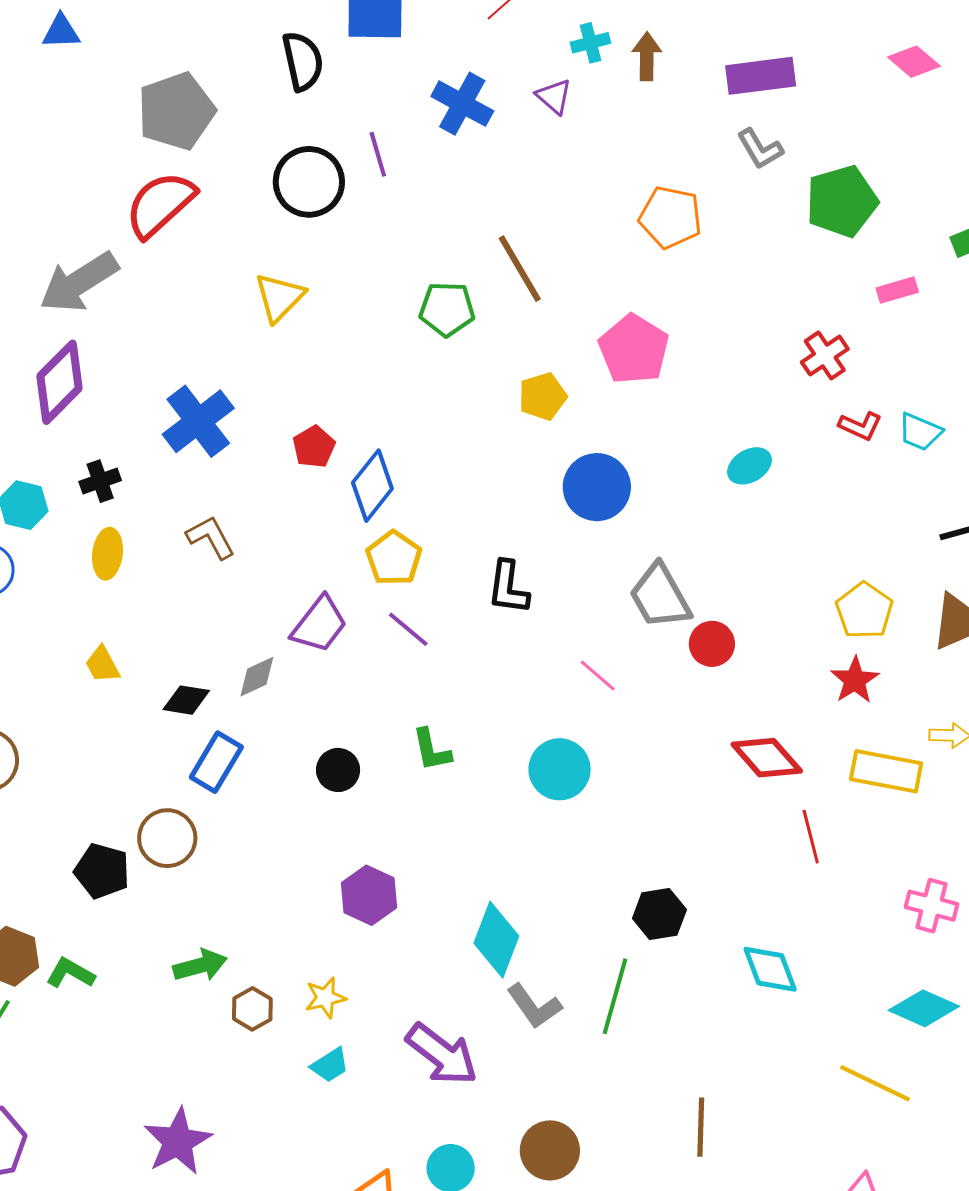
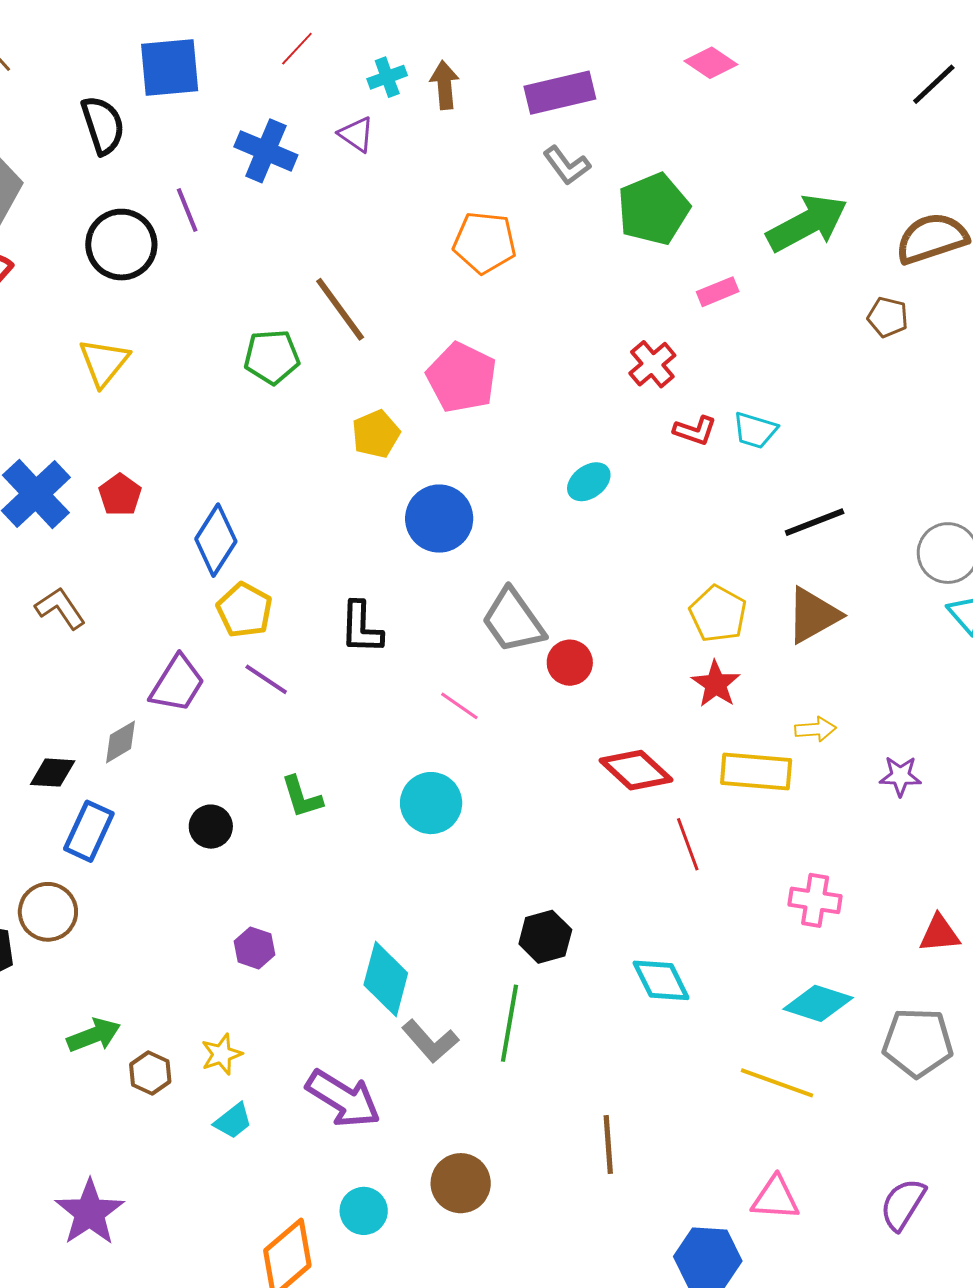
red pentagon: (314, 447) -> (120, 495), moved
purple hexagon: (369, 895) -> (254, 948), size x0.7

